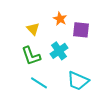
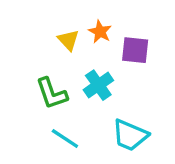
yellow triangle: (33, 29) -> (68, 40), moved

